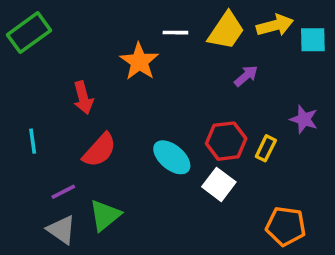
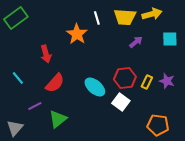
yellow trapezoid: (226, 31) -> (125, 17), turned 60
white line: (175, 33) -> (97, 18), turned 72
cyan square: (313, 40) -> (170, 39), moved
purple star: (304, 119) -> (167, 81), moved
cyan line: (33, 141) -> (18, 78), turned -32
gray triangle: (61, 230) -> (15, 128), moved, turned 36

